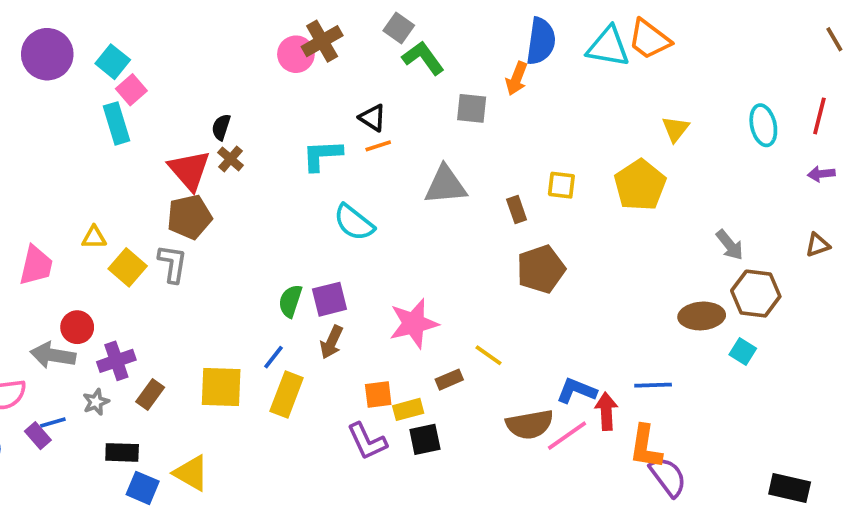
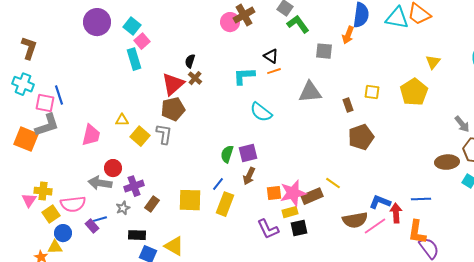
red triangle: (189, 170) -> (173, 84), turned 30
pink star: (414, 323) -> (293, 193), moved
brown rectangle: (449, 380) -> (312, 196), size x1.5
orange square: (378, 395) -> (274, 193), moved

